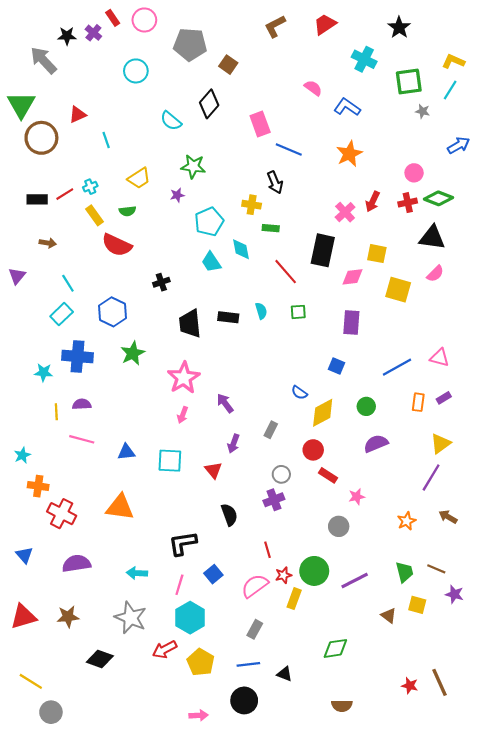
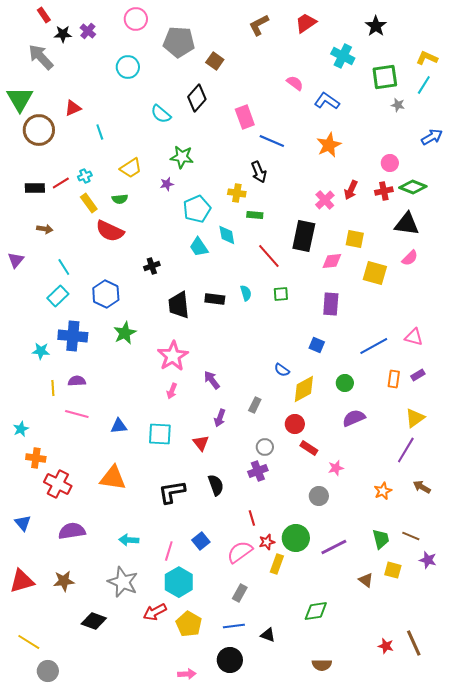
red rectangle: (113, 18) -> (44, 15), moved
black L-shape: (183, 543) -> (172, 492), moved

